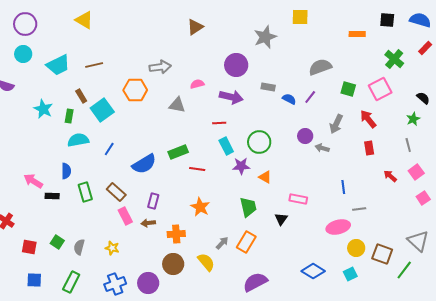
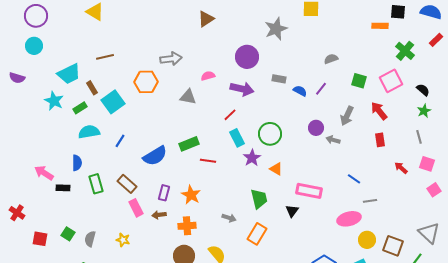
orange rectangle: (357, 34) -> (380, 26), moved
cyan trapezoid: (58, 65) -> (69, 74), moved
gray semicircle: (320, 67) -> (331, 59), size x0.6
black semicircle: (423, 98) -> (423, 90), moved
green rectangle: (69, 116) -> (80, 108), turned 48
red line: (219, 123) -> (230, 115), turned -40
purple star: (241, 166) -> (252, 158), turned -30
pink square: (416, 172) -> (427, 164), turned -35
blue line: (343, 187) -> (354, 179), turned -48
pink rectangle: (298, 199) -> (309, 191), size x1.4
orange star: (200, 207) -> (191, 195), moved
gray arrow: (222, 243) -> (229, 218), moved, turned 64

